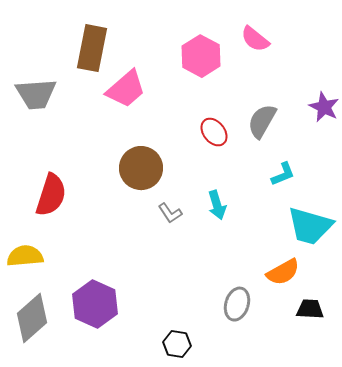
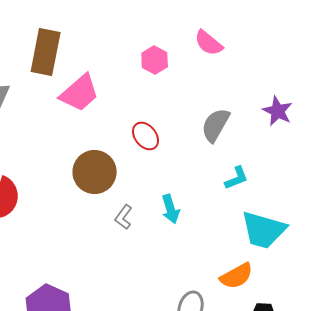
pink hexagon: (201, 56) -> (155, 60), size x0.7
red ellipse: (214, 132) -> (146, 136), moved
gray L-shape: (170, 213) -> (124, 217), turned 70

